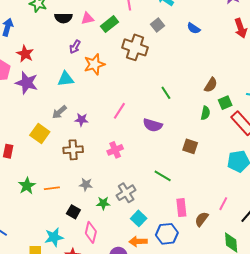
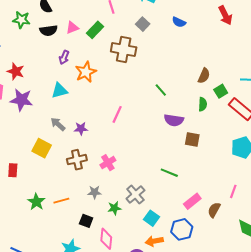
gray arrow: (59, 112) -> (58, 124), turned 91
purple semicircle: (153, 125) -> (174, 120), moved
pink cross: (115, 150) -> (108, 163), moved
pink rectangle: (181, 208) -> (192, 201), turned 66

